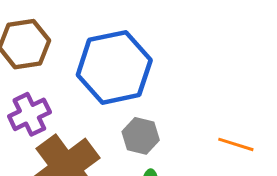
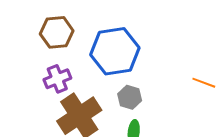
orange line: (236, 144) -> (204, 83), moved

